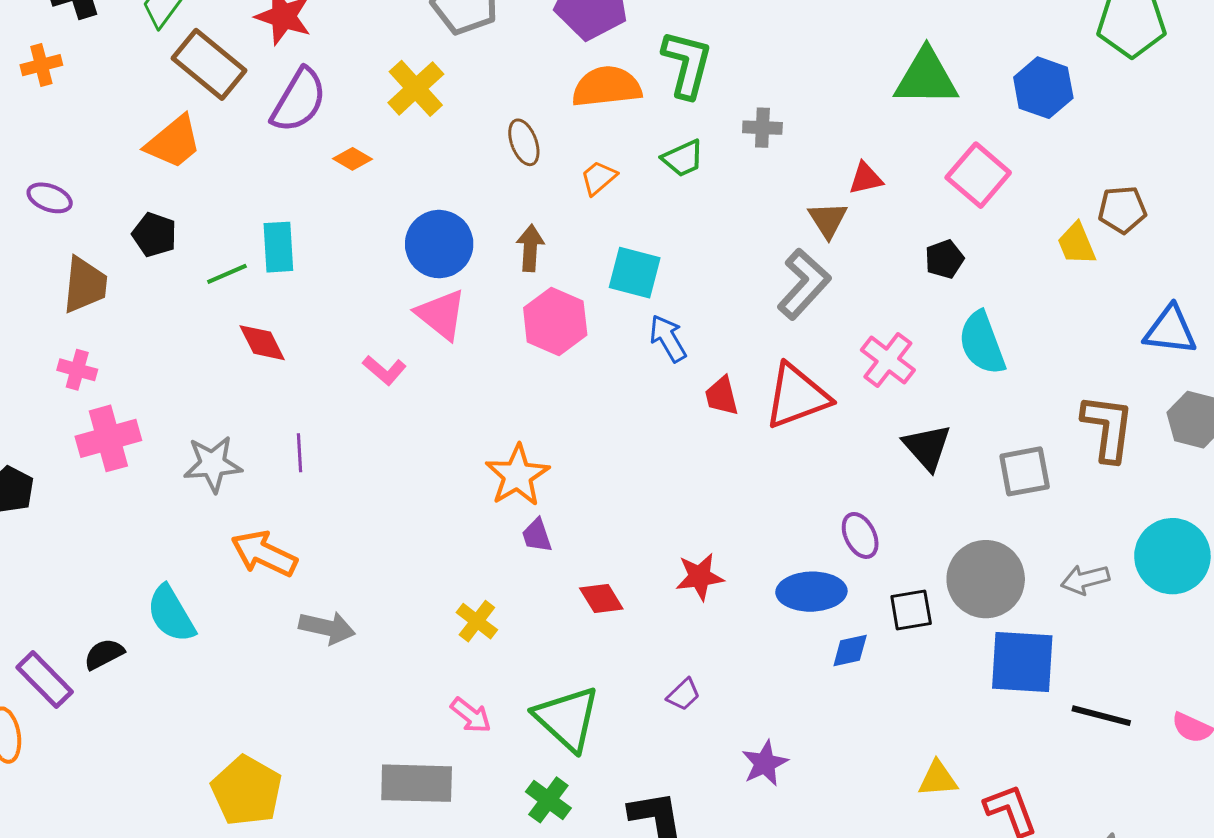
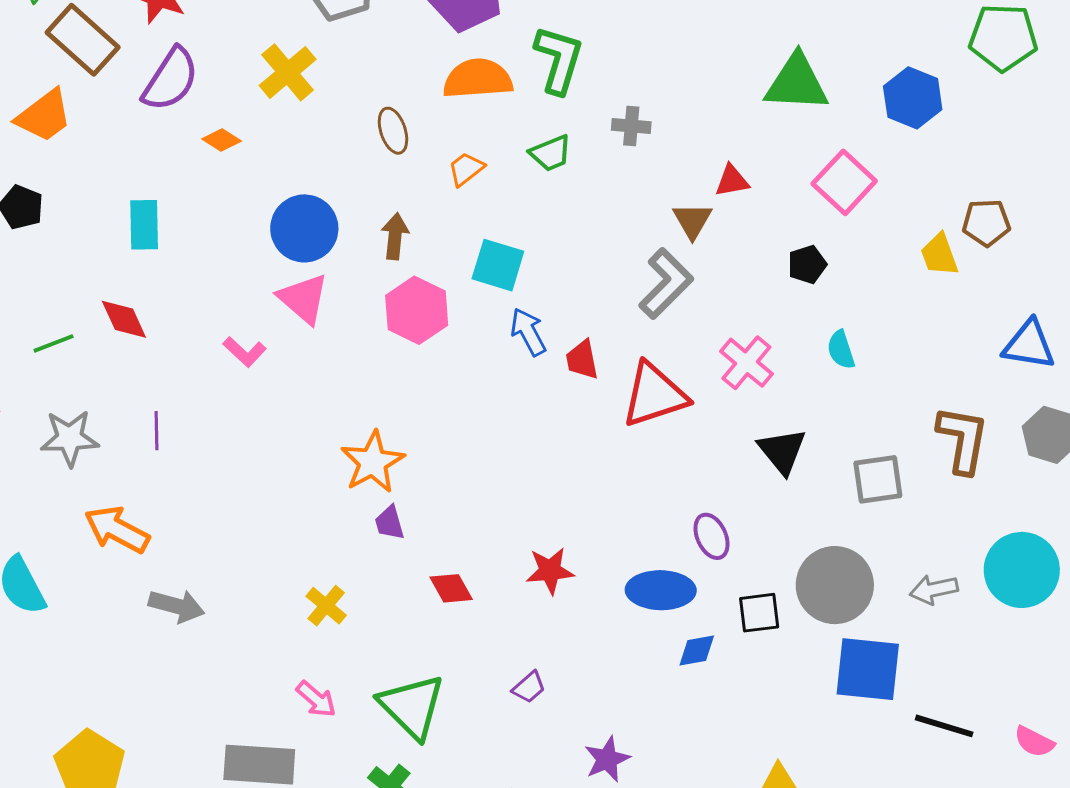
green line: (227, 274) -> (54, 343), moved
cyan semicircle: (982, 343) -> (841, 350), size x0.6
red trapezoid: (722, 396) -> (582, 360), moved

